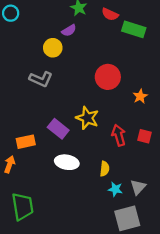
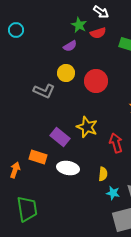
red semicircle: (110, 14) -> (98, 33), moved, turned -42
yellow circle: (53, 48) -> (66, 73), moved
red circle: (108, 77) -> (96, 81), moved
orange rectangle: (26, 142) -> (38, 157), moved, turned 30

